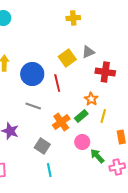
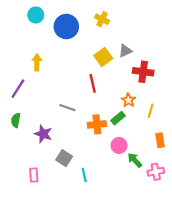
yellow cross: (73, 18) -> (102, 19), moved, turned 32
blue circle: (32, 74) -> (66, 27), moved
yellow line: (103, 116) -> (151, 111), moved
orange cross: (61, 122) -> (97, 124), turned 30
gray square: (42, 146) -> (64, 158), moved

